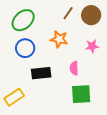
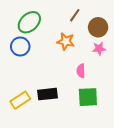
brown circle: (91, 15) -> (98, 27), moved
blue circle: (25, 48) -> (20, 47), moved
black rectangle: (41, 73) -> (48, 94), moved

